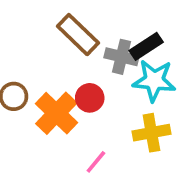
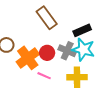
gray cross: (122, 57) -> (67, 51), moved
pink line: (96, 162) -> (44, 76), moved, turned 64

